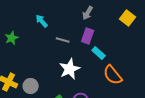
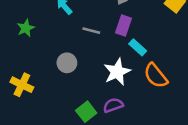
white star: (70, 69) -> (117, 72), moved
gray circle: (31, 86) -> (67, 63), moved

